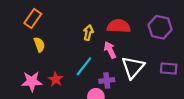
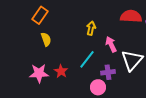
red semicircle: (119, 26) -> (131, 16), moved

